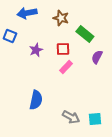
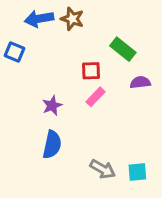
brown star: (61, 18) -> (72, 19), moved
purple star: (36, 50) -> (52, 106), moved
purple semicircle: (97, 57) -> (140, 82), turned 56

